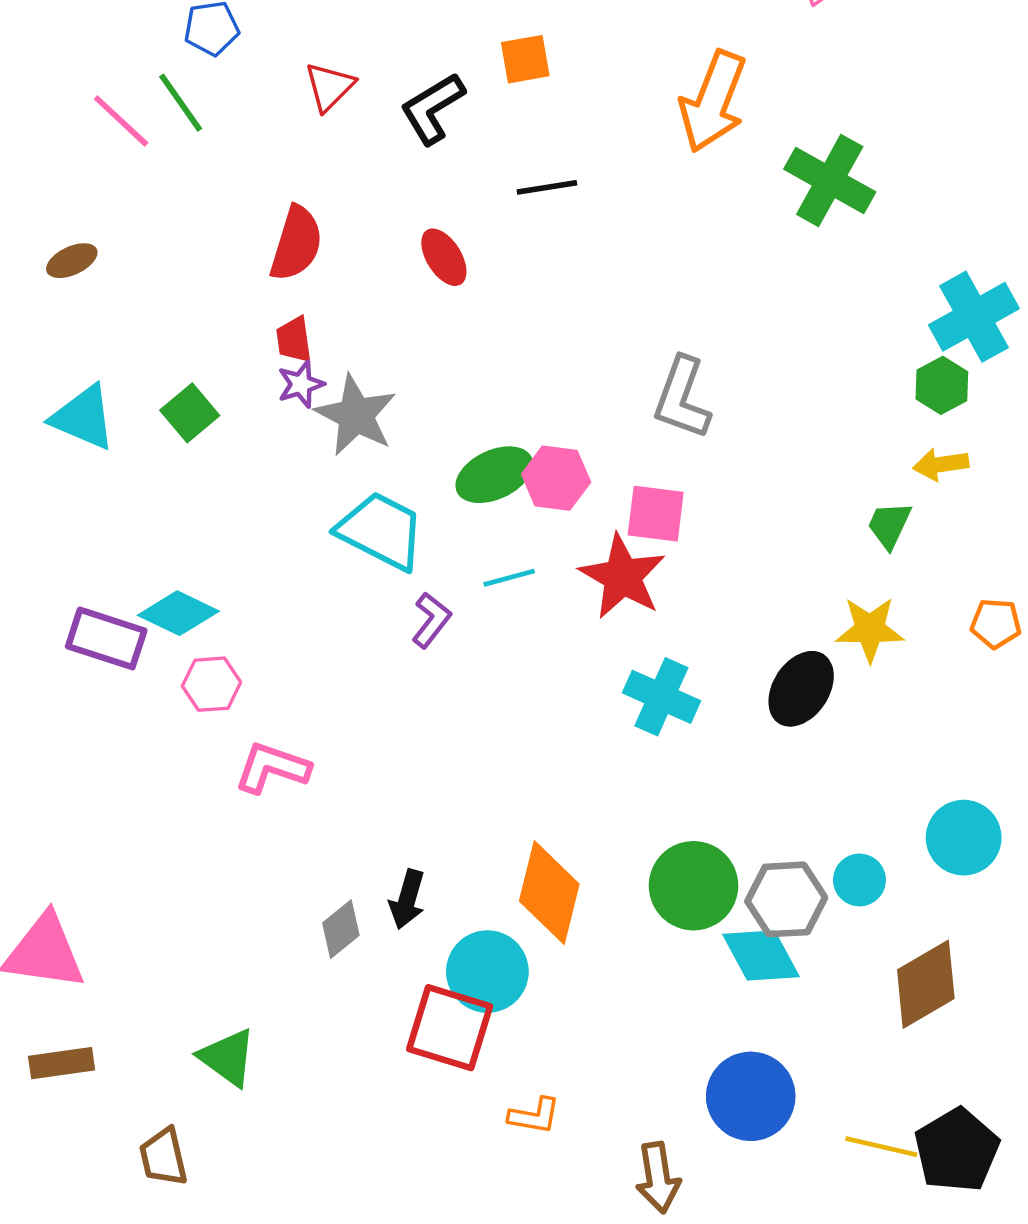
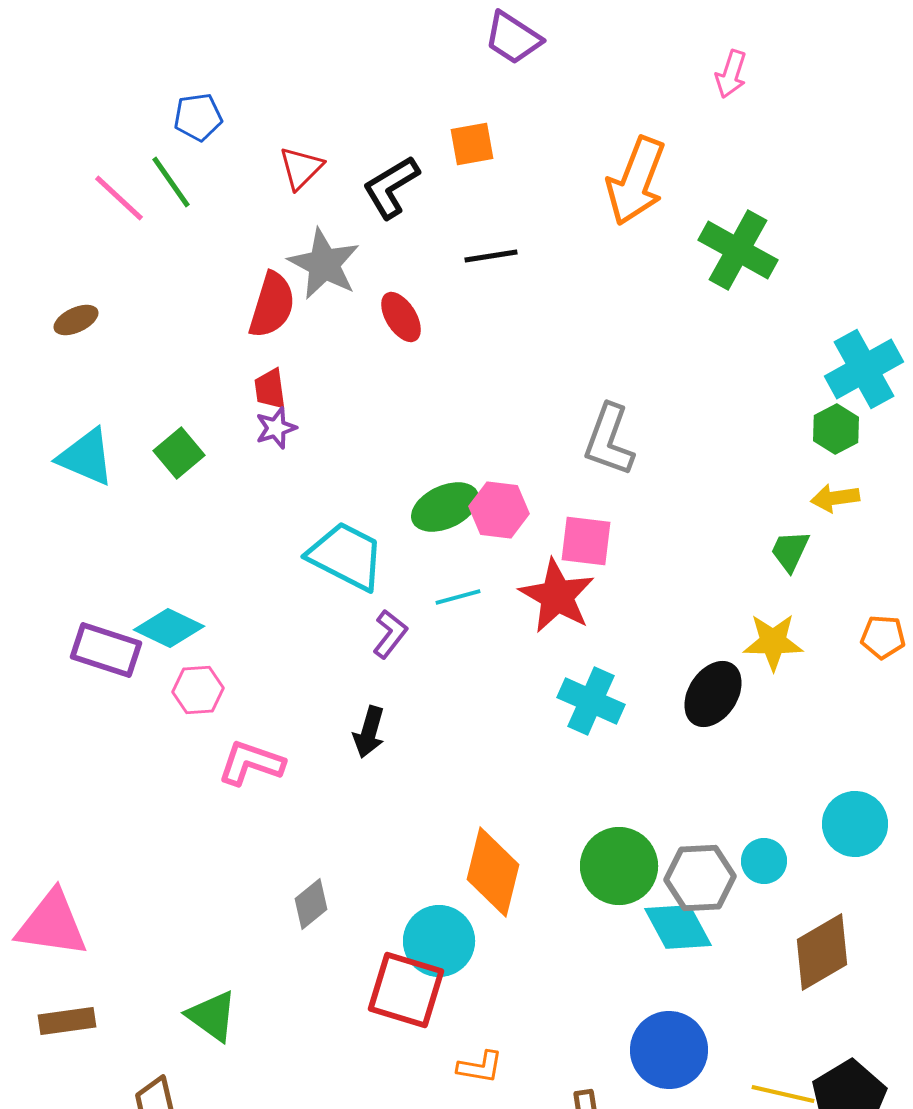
gray star: (356, 415) -> (324, 264), moved
black arrow: (407, 899) -> (369, 732), moved

